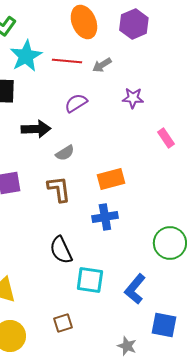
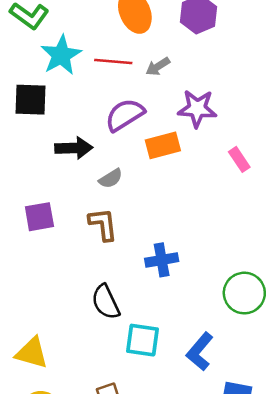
purple star: (133, 98) -> (197, 109), size x1.4
purple semicircle: (76, 103) -> (125, 115), size x1.4
orange rectangle: (111, 179) -> (163, 145), moved

